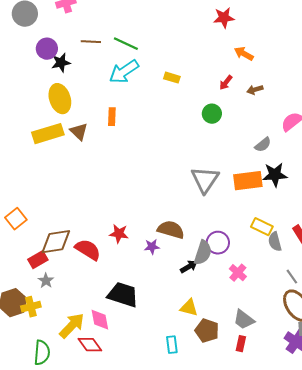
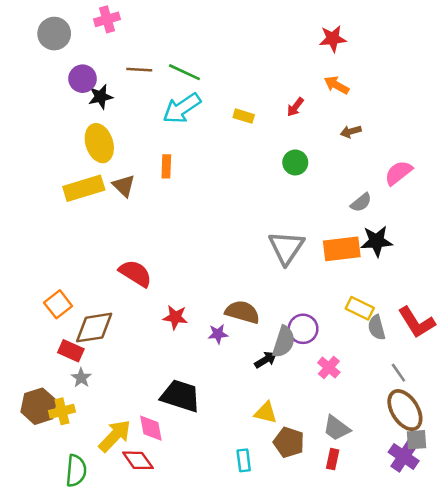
red star: (224, 18) -> (333, 39), moved
red arrow: (226, 83) -> (295, 107), moved
orange square: (16, 219) -> (58, 304), moved
red semicircle: (88, 250) -> (135, 273), moved
red rectangle: (38, 260) -> (71, 351), turned 54

